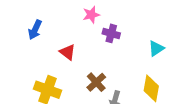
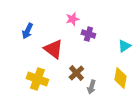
red triangle: (68, 52) -> (53, 49), size x1.5

